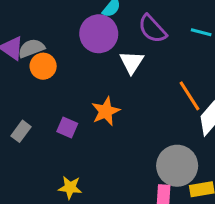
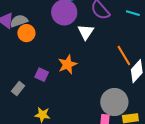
gray rectangle: (21, 131) -> (18, 88), moved

